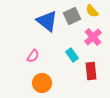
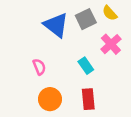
pink semicircle: (33, 56) -> (39, 67), turned -56
red rectangle: (91, 71) -> (88, 99), moved

